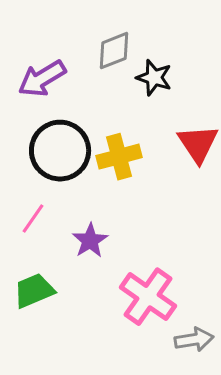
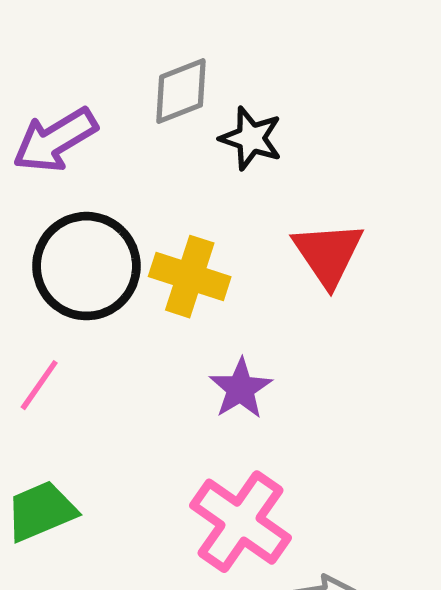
yellow cross: (119, 157) -> (190, 277), turned 33
purple star: (90, 241) -> (240, 389), moved

